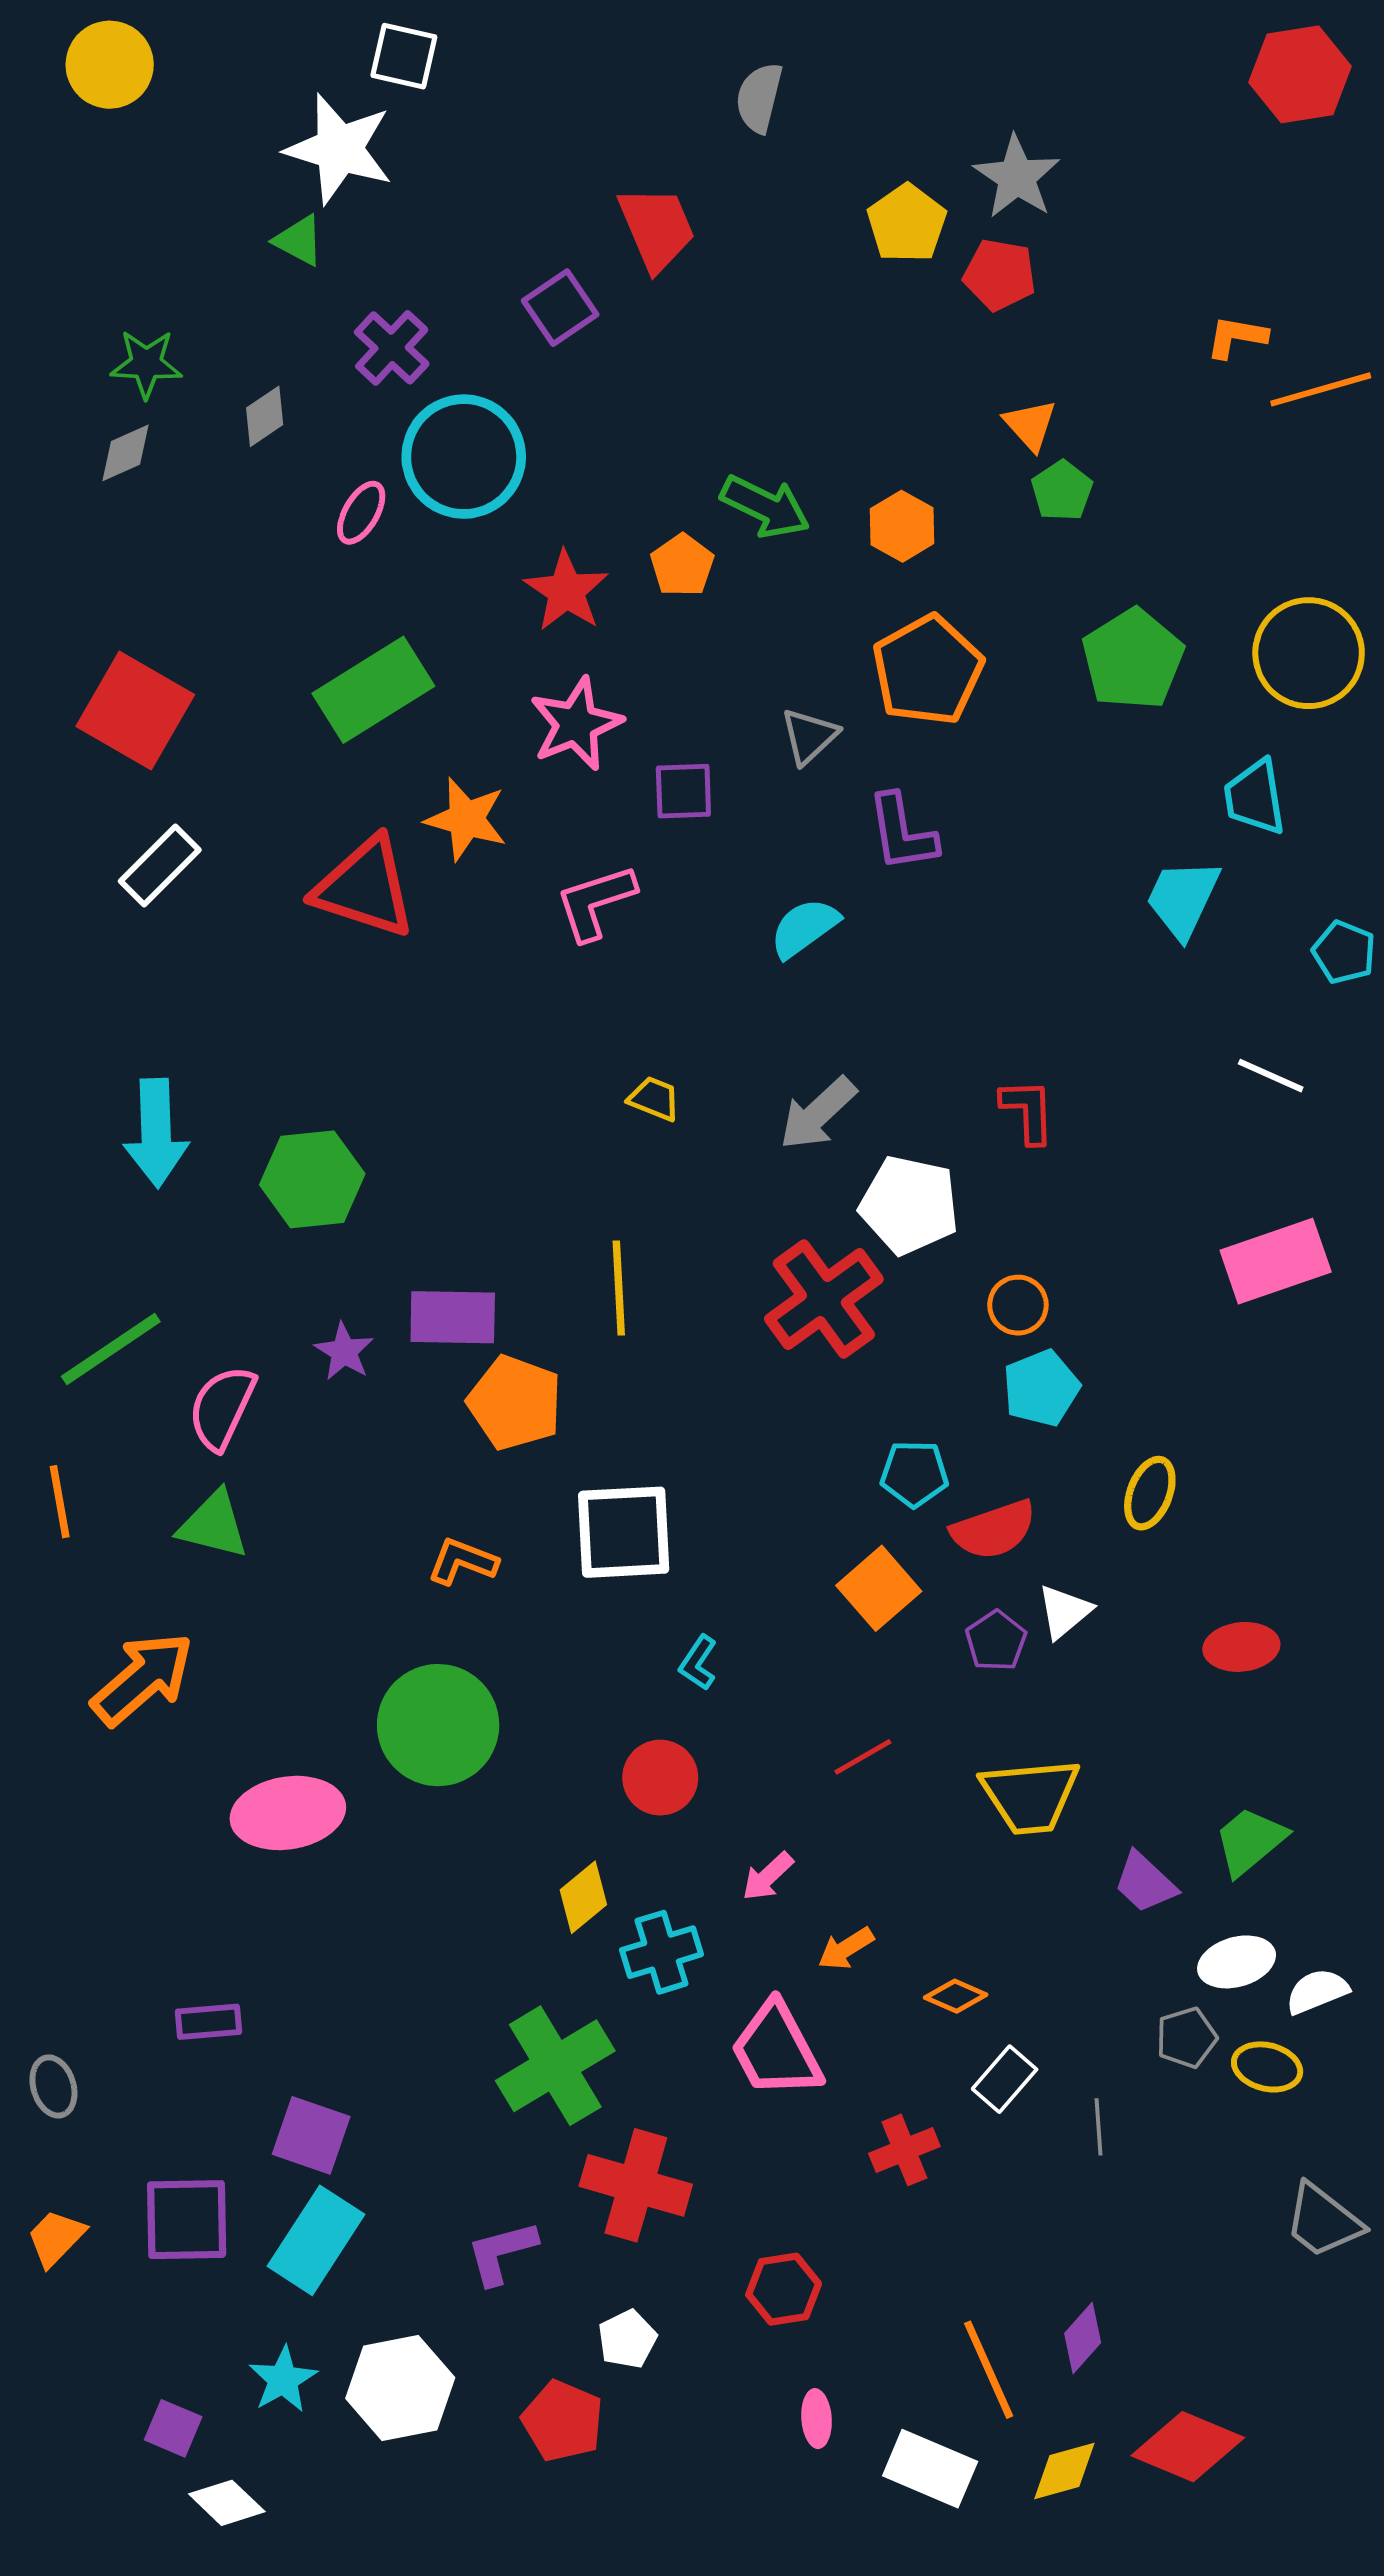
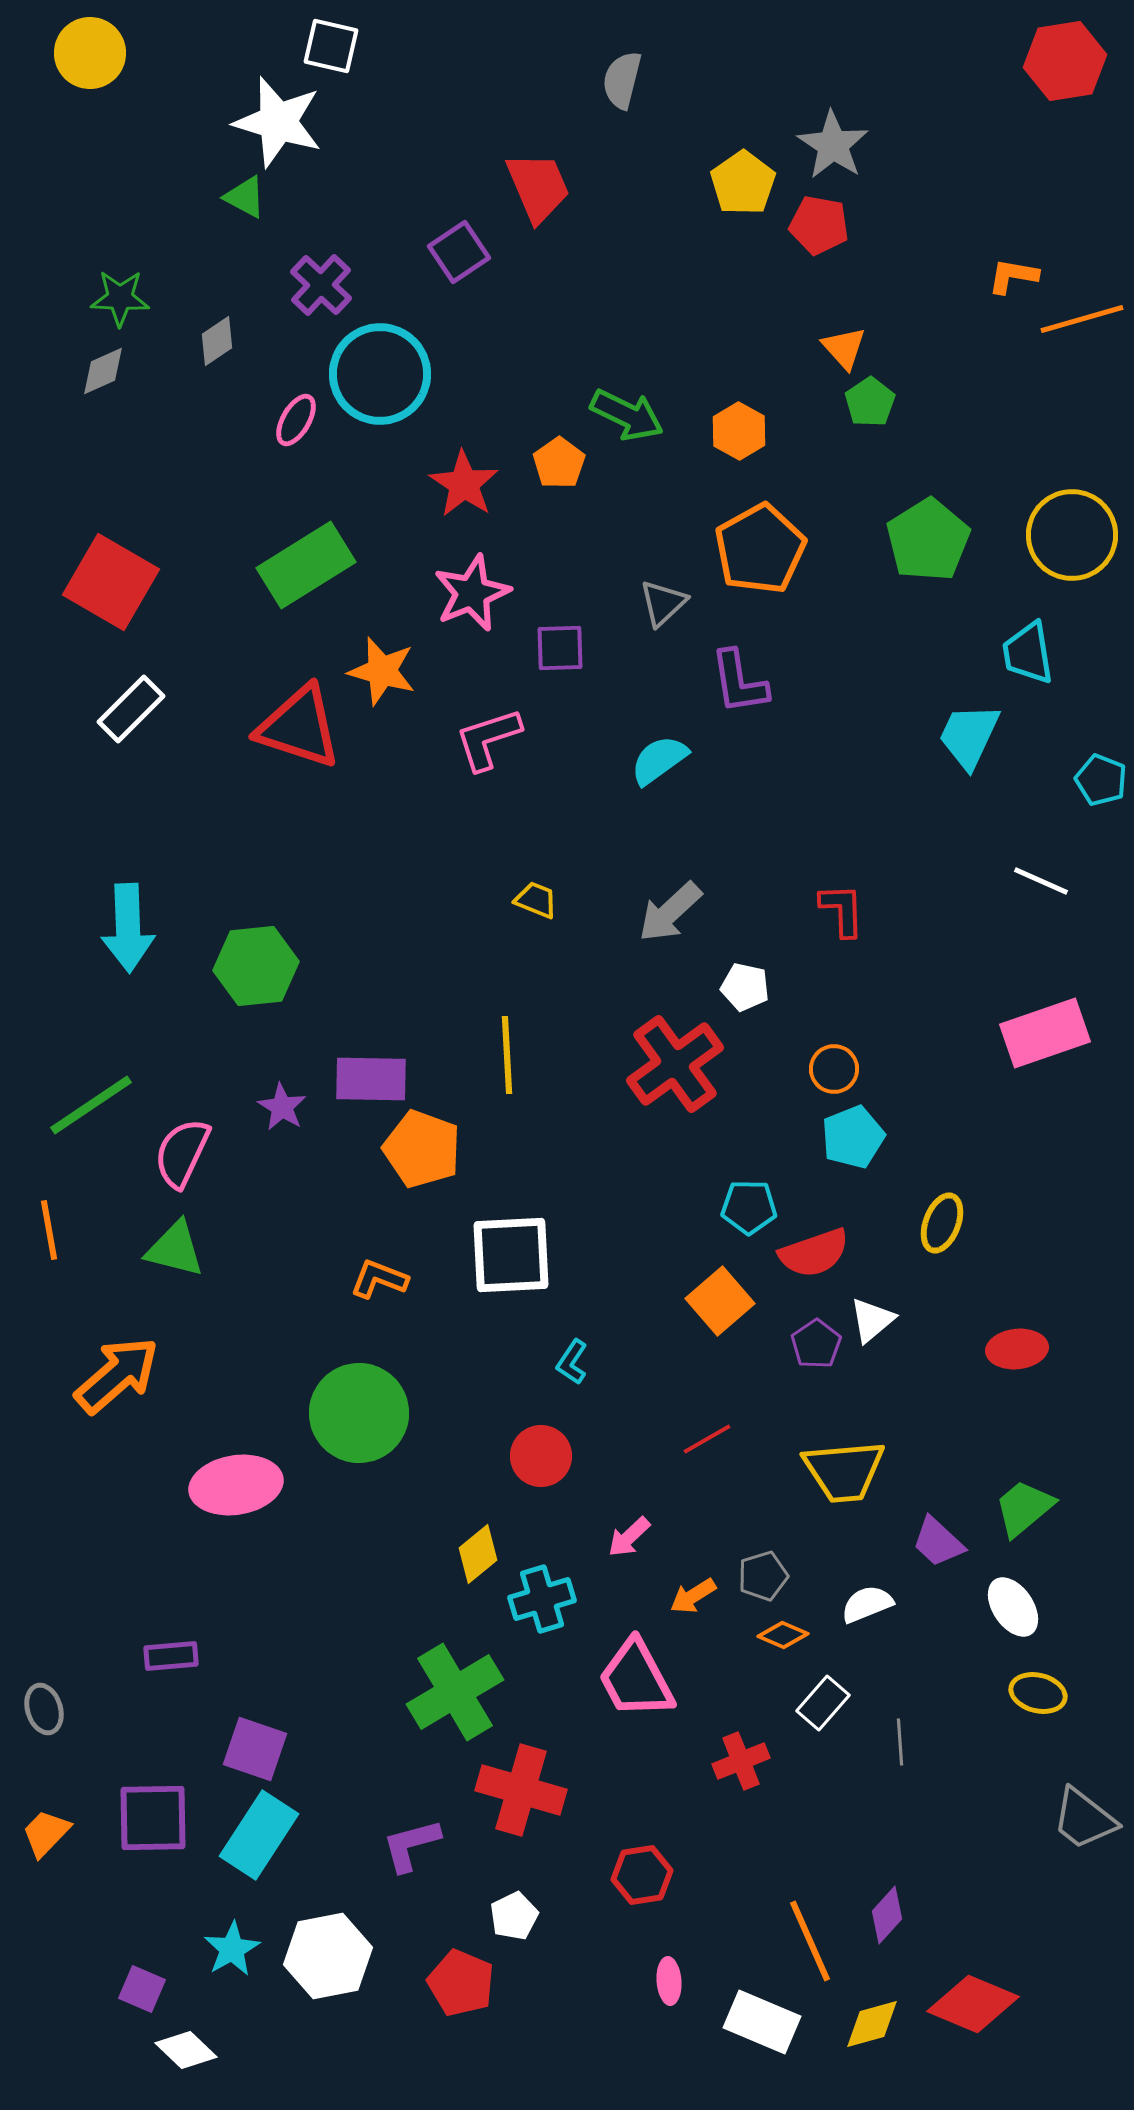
white pentagon: (909, 1205) -> (745, 987), size x0.6
white ellipse: (1237, 1962) -> (1013, 1607), turned 72
white semicircle: (1317, 1991) -> (867, 1604), moved
gray pentagon: (1186, 2038) -> (763, 1576), moved

